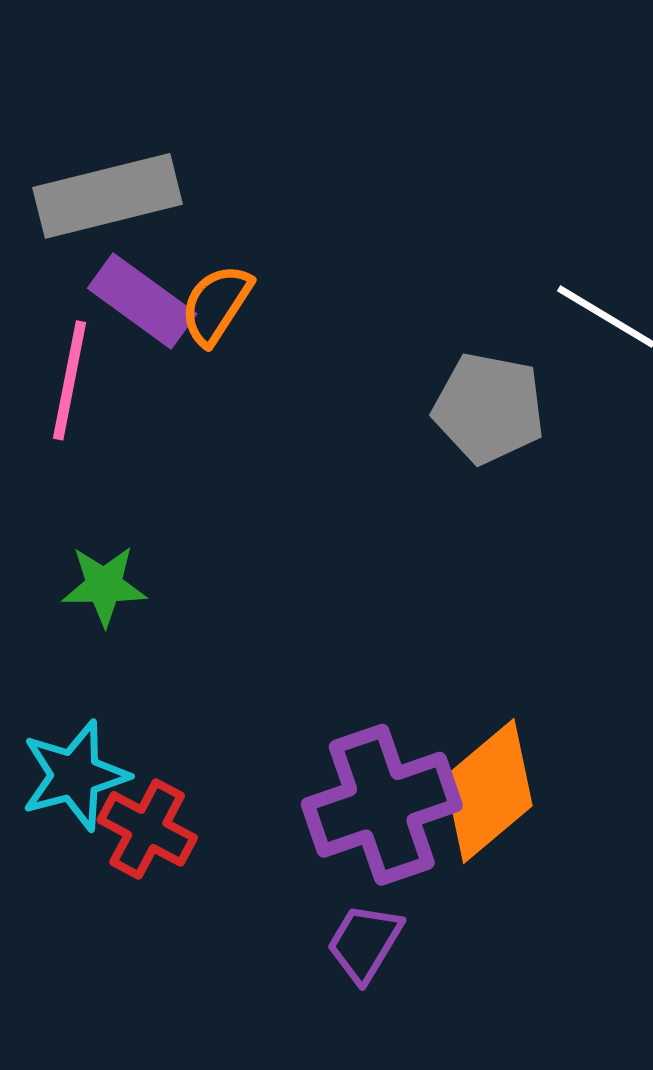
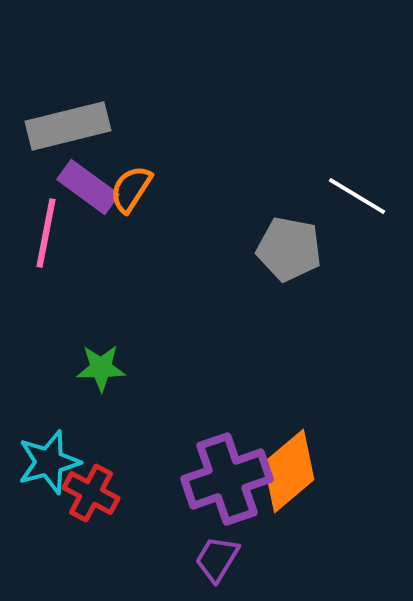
green star: (104, 586) -> (101, 368), moved

